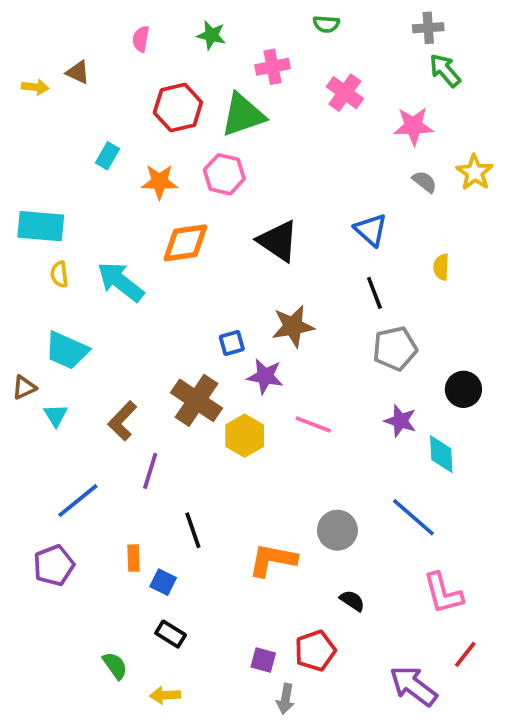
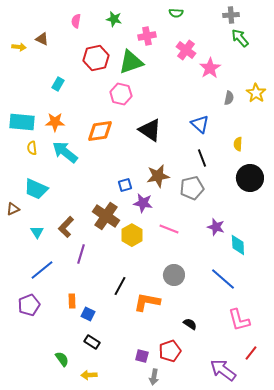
pink star: (413, 126) -> (210, 68), moved, turned -30
orange star: (159, 182) -> (55, 122), moved
gray semicircle: (425, 182) -> (229, 98), turned 64
gray pentagon: (395, 349) -> (192, 188), moved
black circle: (463, 389) -> (250, 178), moved, size x1.4
cyan triangle: (56, 415) -> (37, 232), moved
black line: (193, 530) -> (120, 286), moved, turned 48
gray circle: (337, 530) -> (174, 275), moved

